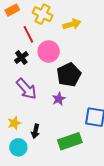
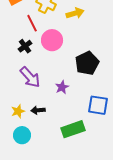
black pentagon: (69, 75) -> (87, 63), moved
black arrow: (35, 131) -> (38, 110), moved, turned 72

